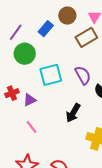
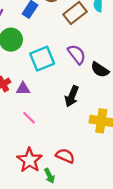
purple triangle: (30, 100) -> (23, 89), turned 32

